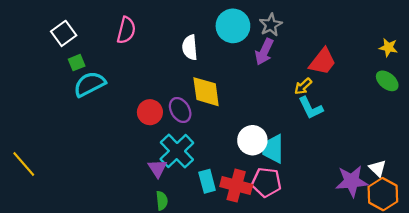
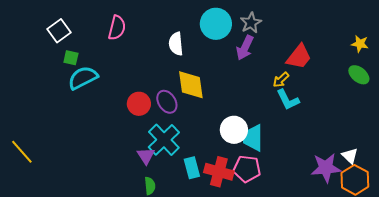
green square: (77, 63) -> (71, 58), turned 35

